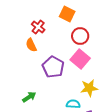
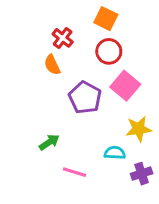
red circle: (80, 36) -> (109, 51), moved

